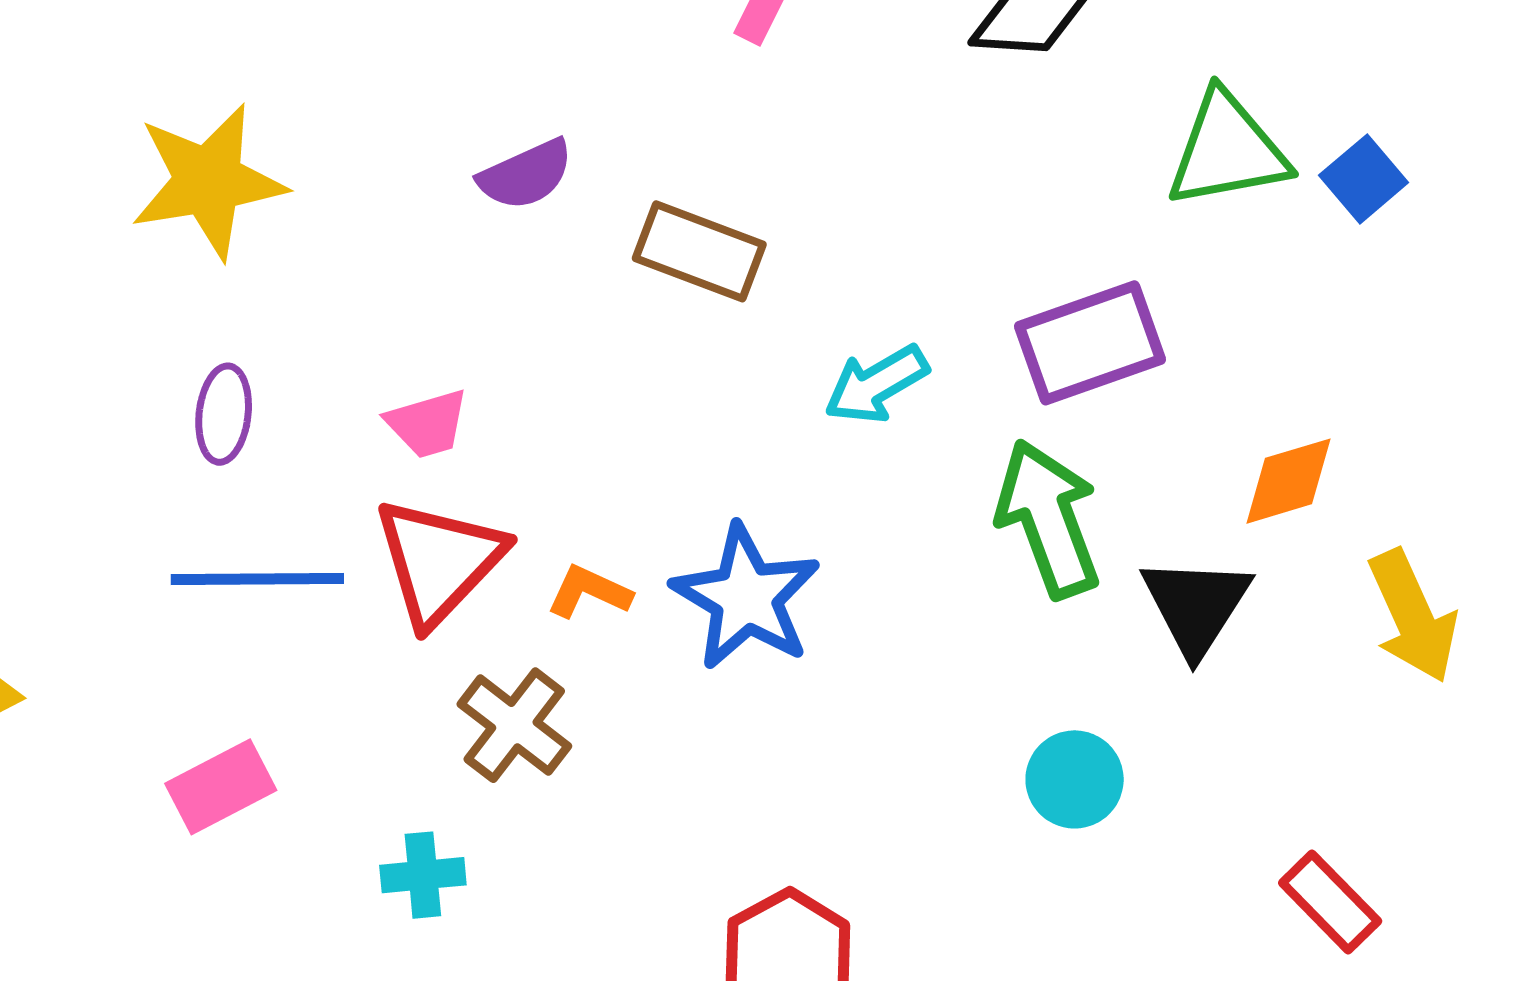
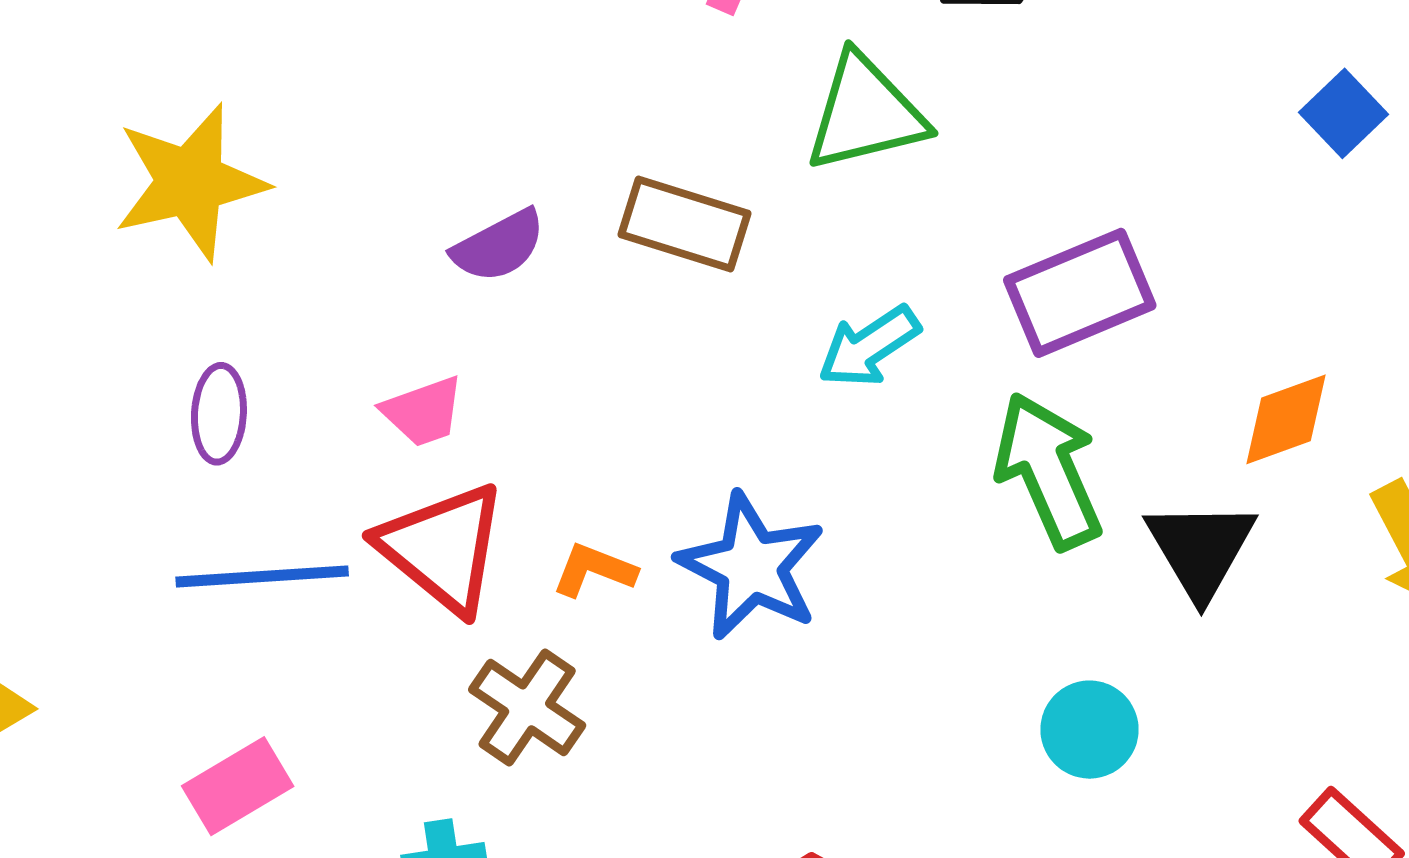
green triangle: (1227, 150) -> (865, 113), moved
purple semicircle: (526, 175) -> (499, 246), moved
red triangle: (439, 561) -> (443, 548), turned -31

